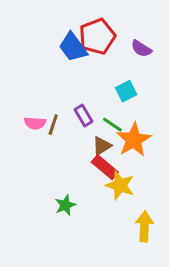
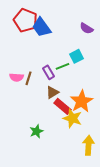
red pentagon: (97, 36) -> (25, 20), moved, turned -30
green line: (112, 125) -> (62, 66), moved, turned -56
orange star: (134, 140) -> (81, 101), moved
brown triangle: (102, 146) -> (52, 92), moved

